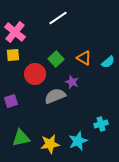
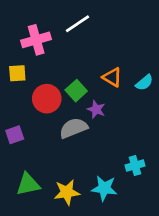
pink cross: (15, 32) -> (36, 40), moved, turned 35
green square: (56, 59) -> (76, 91), moved
cyan star: (78, 141) -> (104, 188), turned 30

